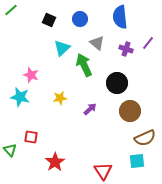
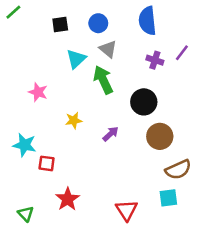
black square: (49, 20) -> (60, 24), turned -32
gray triangle: (97, 43) -> (108, 49), moved
cyan star: (20, 97) -> (24, 145), moved
red square: (31, 137) -> (47, 163), moved
green triangle: (10, 150) -> (26, 214), moved

